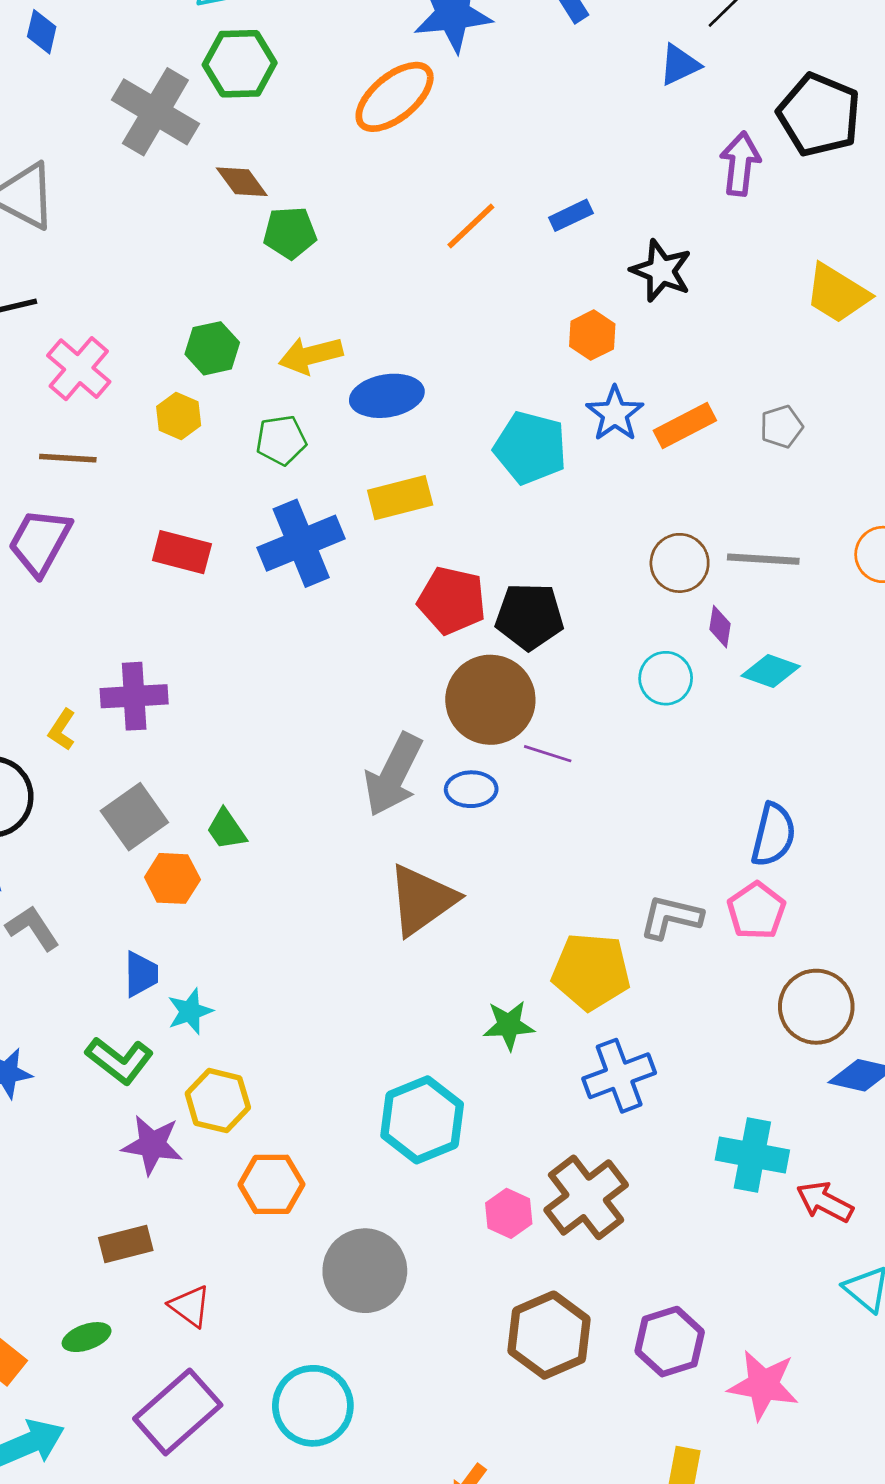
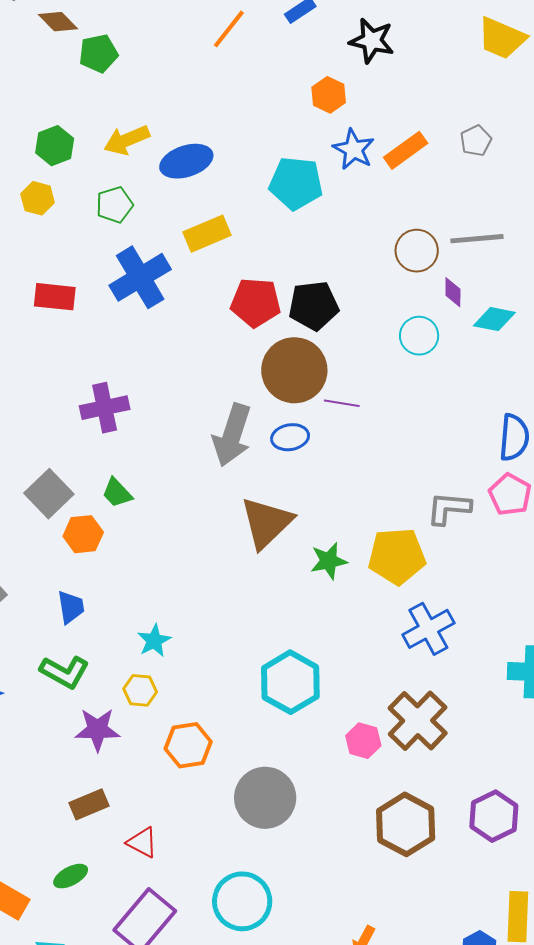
purple cross: (134, 696) -> (105, 408), moved
cyan star: (190, 1011) -> (154, 641), moved
green star: (509, 1025) -> (329, 561), moved
yellow hexagon: (218, 1101) -> (140, 690), size x0.7

